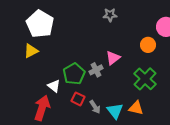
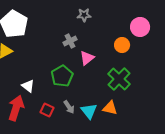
gray cross: (96, 70) -> (70, 41), moved
green pentagon: (74, 74) -> (62, 76), moved
red square: (78, 99) -> (47, 110), moved

